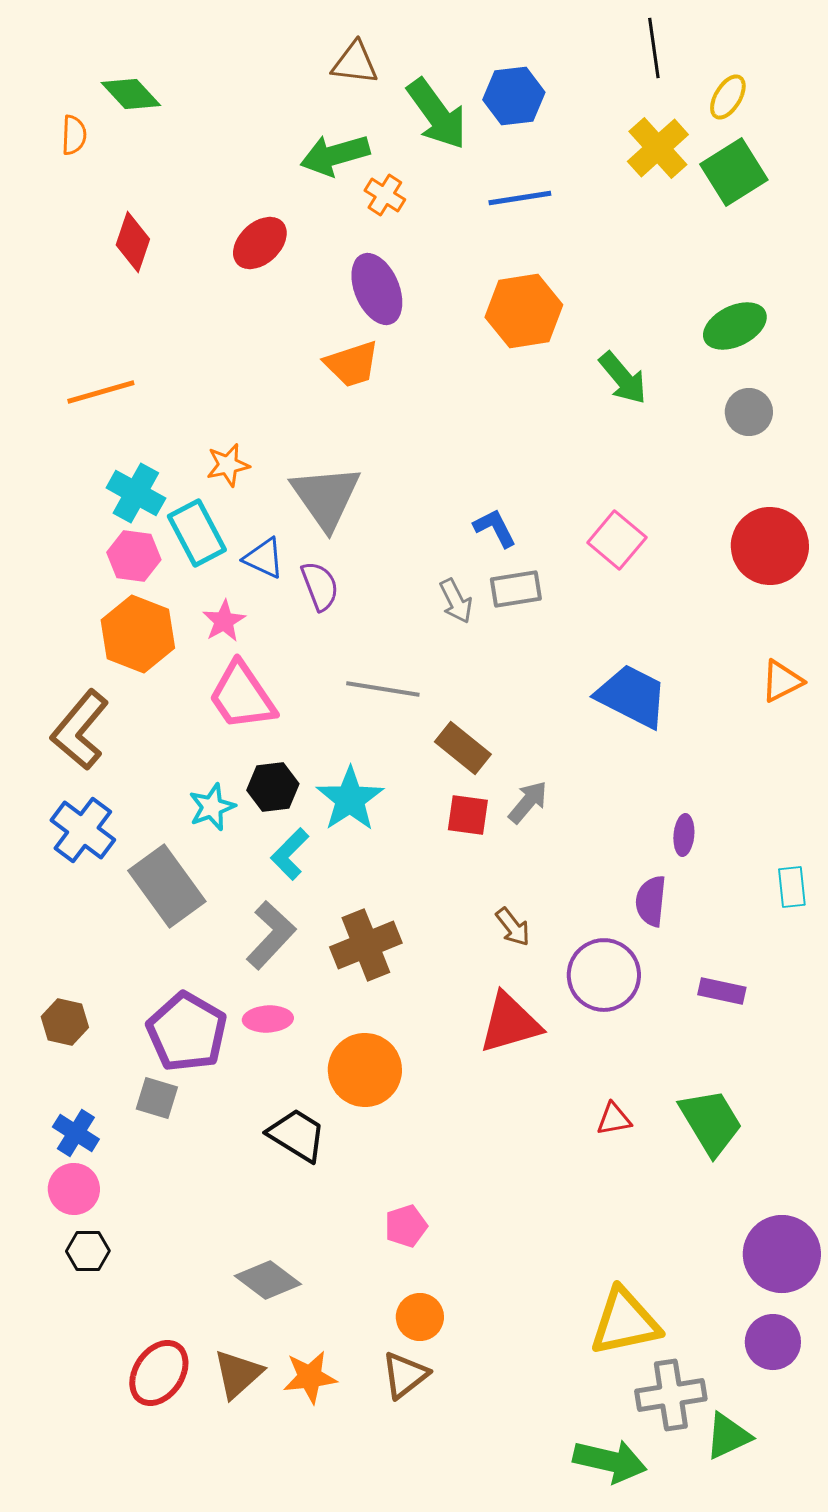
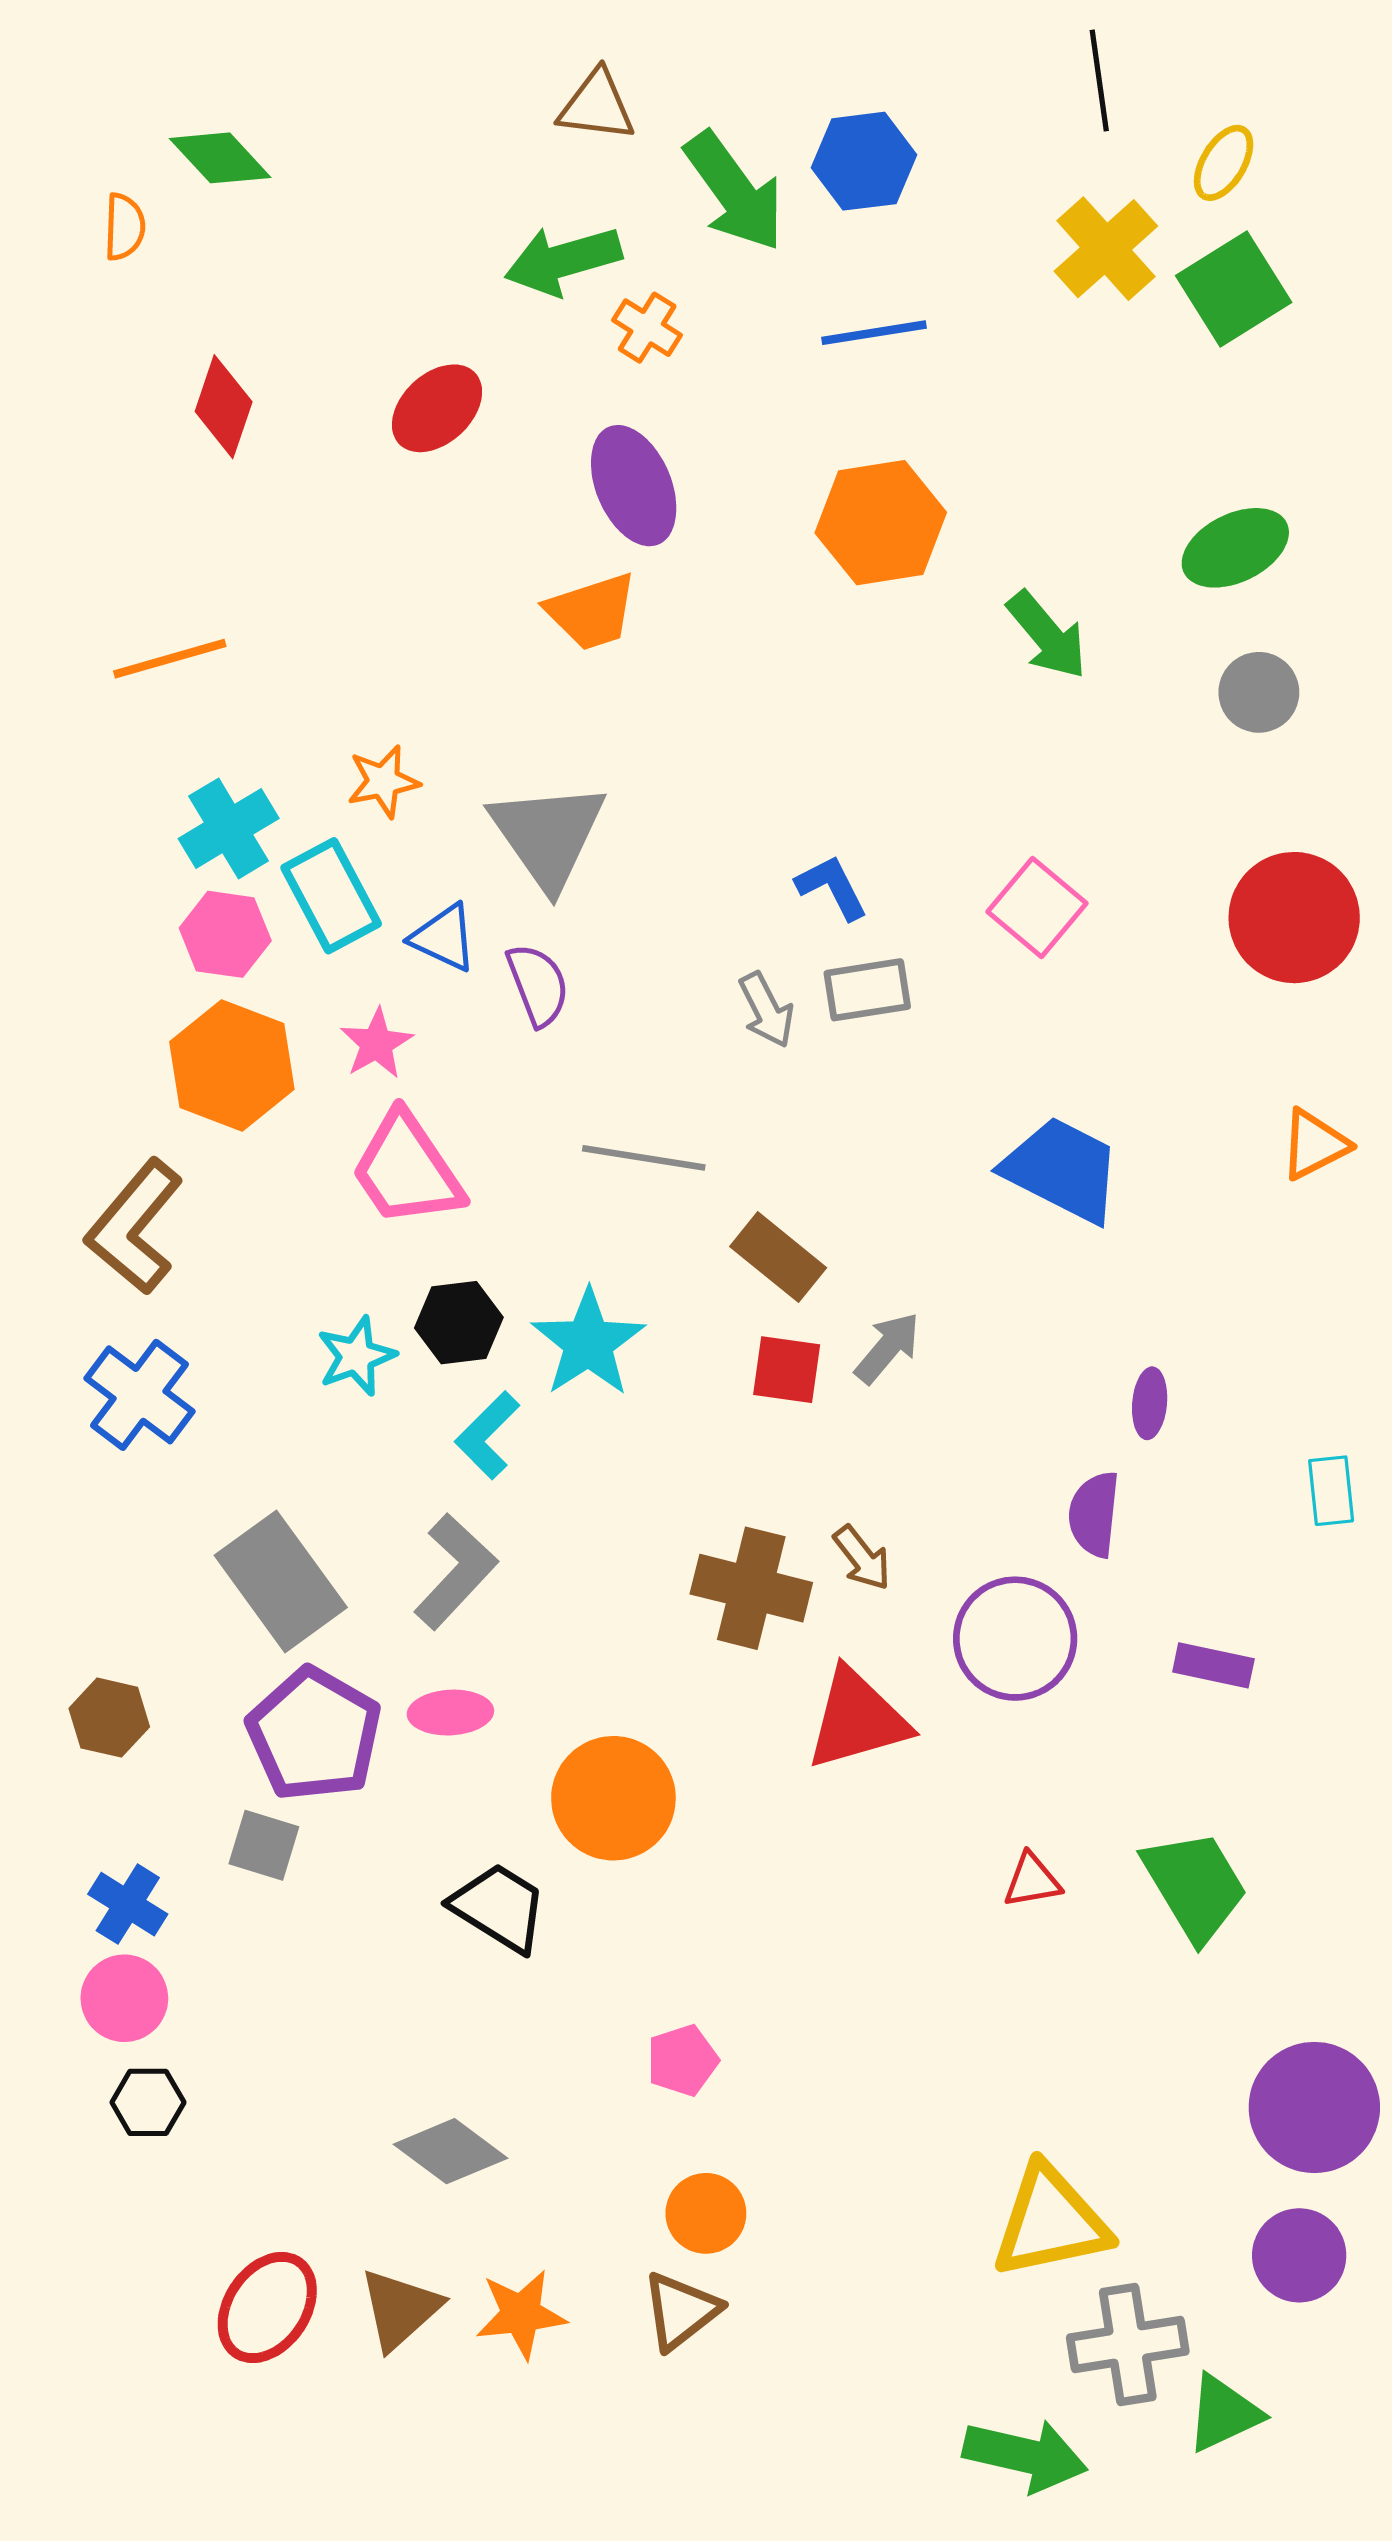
cyan cross: (136, 493) -> (229, 828), turned 30
gray rectangle: (167, 886) -> (281, 1581), moved
brown cross: (366, 945) -> (751, 1588), moved, turned 36

